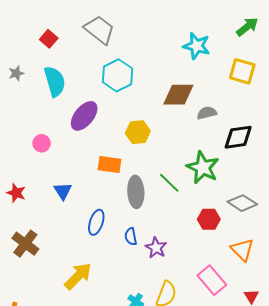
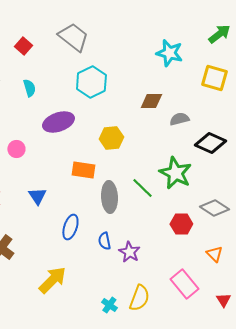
cyan semicircle: (55, 81) -> (29, 88), size x0.6
brown diamond: (178, 95) -> (151, 101), size x0.7
purple ellipse: (84, 116) -> (58, 122), turned 32
black diamond: (238, 137) -> (210, 143), turned 32
orange triangle: (242, 250) -> (214, 254), size x0.7

